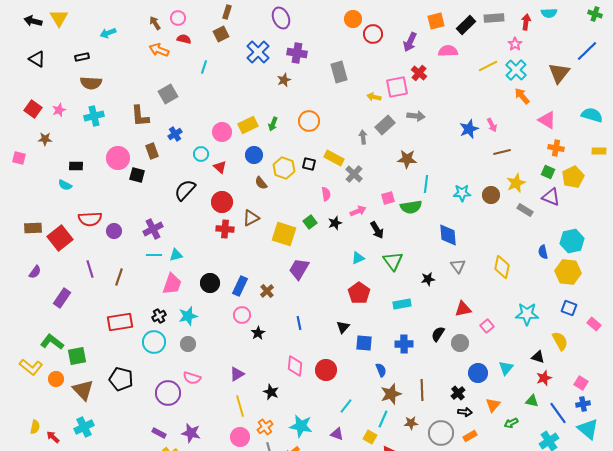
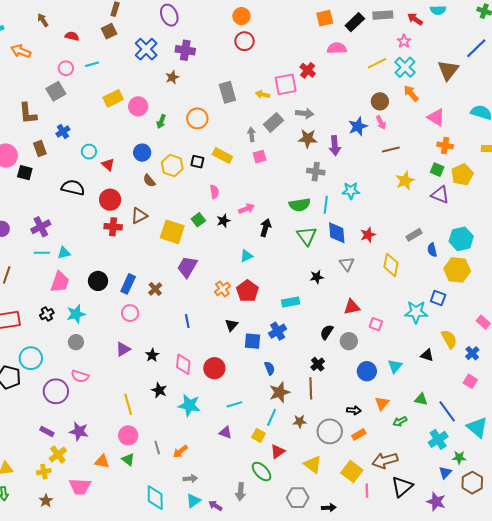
pink circle: (178, 18) -> (66, 68), moved
red arrow: (526, 22) -> (415, 19), turned -63
red circle: (373, 34) -> (244, 41), moved
purple arrow: (410, 42) -> (335, 146), moved, turned -30
orange arrow: (159, 50) -> (21, 51), moved
cyan line: (204, 67) -> (92, 64), turned 56
gray rectangle: (339, 72) -> (227, 92), moved
yellow rectangle: (248, 125) -> (113, 98), moved
pink circle: (222, 132) -> (138, 106), moved
brown star: (407, 159) -> (308, 138), moved
gray cross: (354, 174) -> (316, 172), moved, turned -36
cyan line: (426, 184) -> (326, 205), moved
black semicircle: (185, 190) -> (73, 188), turned 60
brown circle: (491, 195) -> (380, 101), moved
pink square: (388, 198) -> (260, 157), moved
gray rectangle: (525, 210) -> (414, 235), moved, turned -63
black arrow: (377, 230) -> (266, 228), turned -132
green triangle: (393, 261) -> (307, 236), moved
blue square: (569, 308) -> (438, 298), moved
pink square: (487, 326) -> (376, 324), turned -32
black star: (258, 333) -> (152, 355), moved
cyan circle: (154, 342) -> (31, 358), moved
blue cross: (404, 344) -> (278, 331), moved, turned -30
purple triangle: (237, 374) -> (123, 349), moved
red star: (544, 378) -> (368, 235), moved
black cross: (458, 393) -> (318, 364), moved
blue cross: (583, 404) -> (472, 353), moved, turned -32
cyan line: (346, 406) -> (234, 404), turned 35
cyan star: (301, 426) -> (189, 405), moved
orange cross: (265, 427) -> (222, 289), moved

